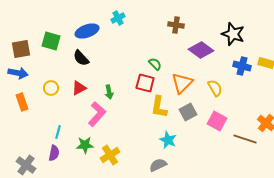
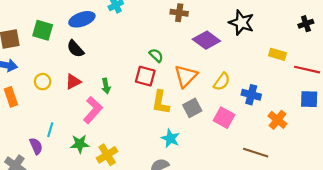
blue cross: (242, 66) -> (251, 95), moved
yellow semicircle: (215, 88) -> (222, 82), turned 66
brown line: (245, 139) -> (256, 153), moved
purple semicircle: (54, 153) -> (36, 146), moved, turned -35

